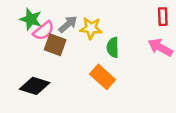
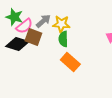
green semicircle: (113, 47) -> (63, 39), moved
black diamond: (35, 86) -> (17, 44), moved

